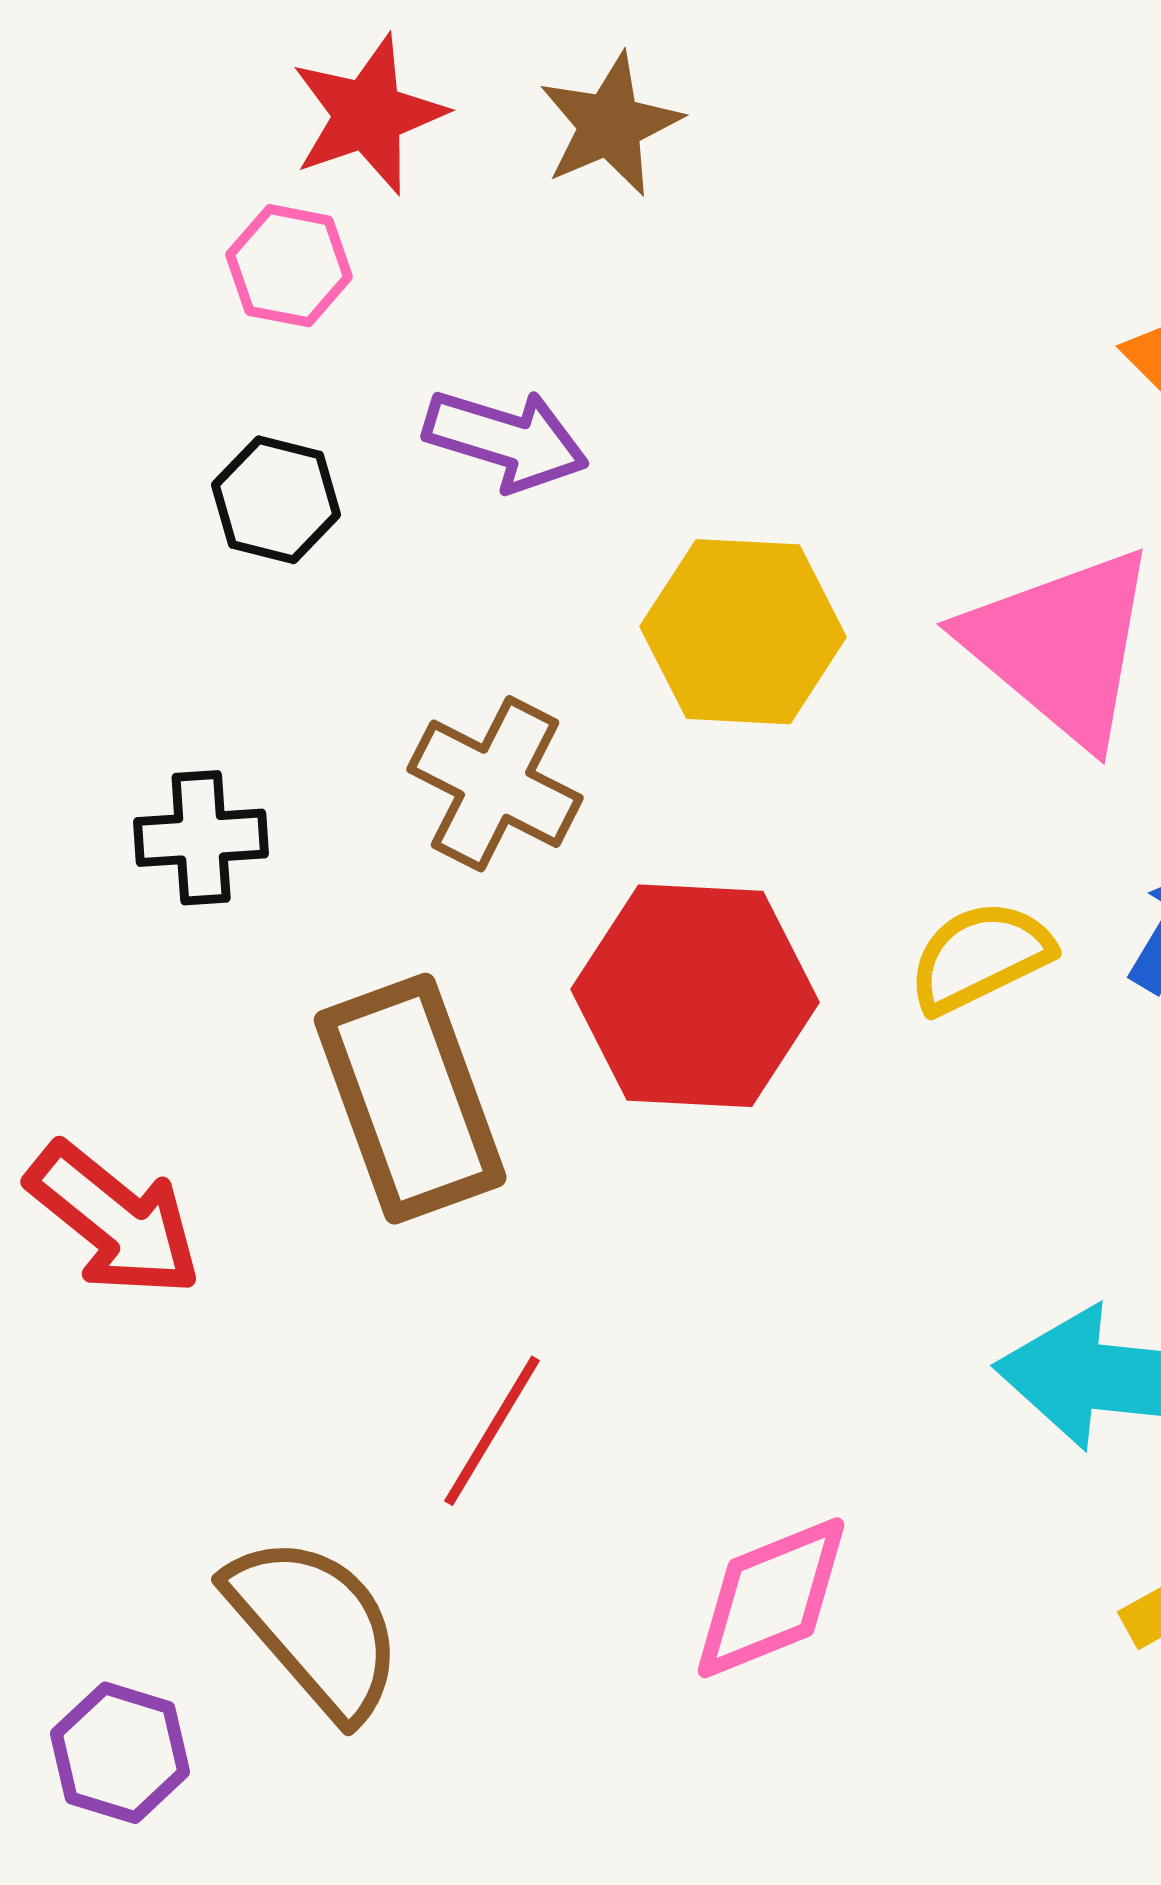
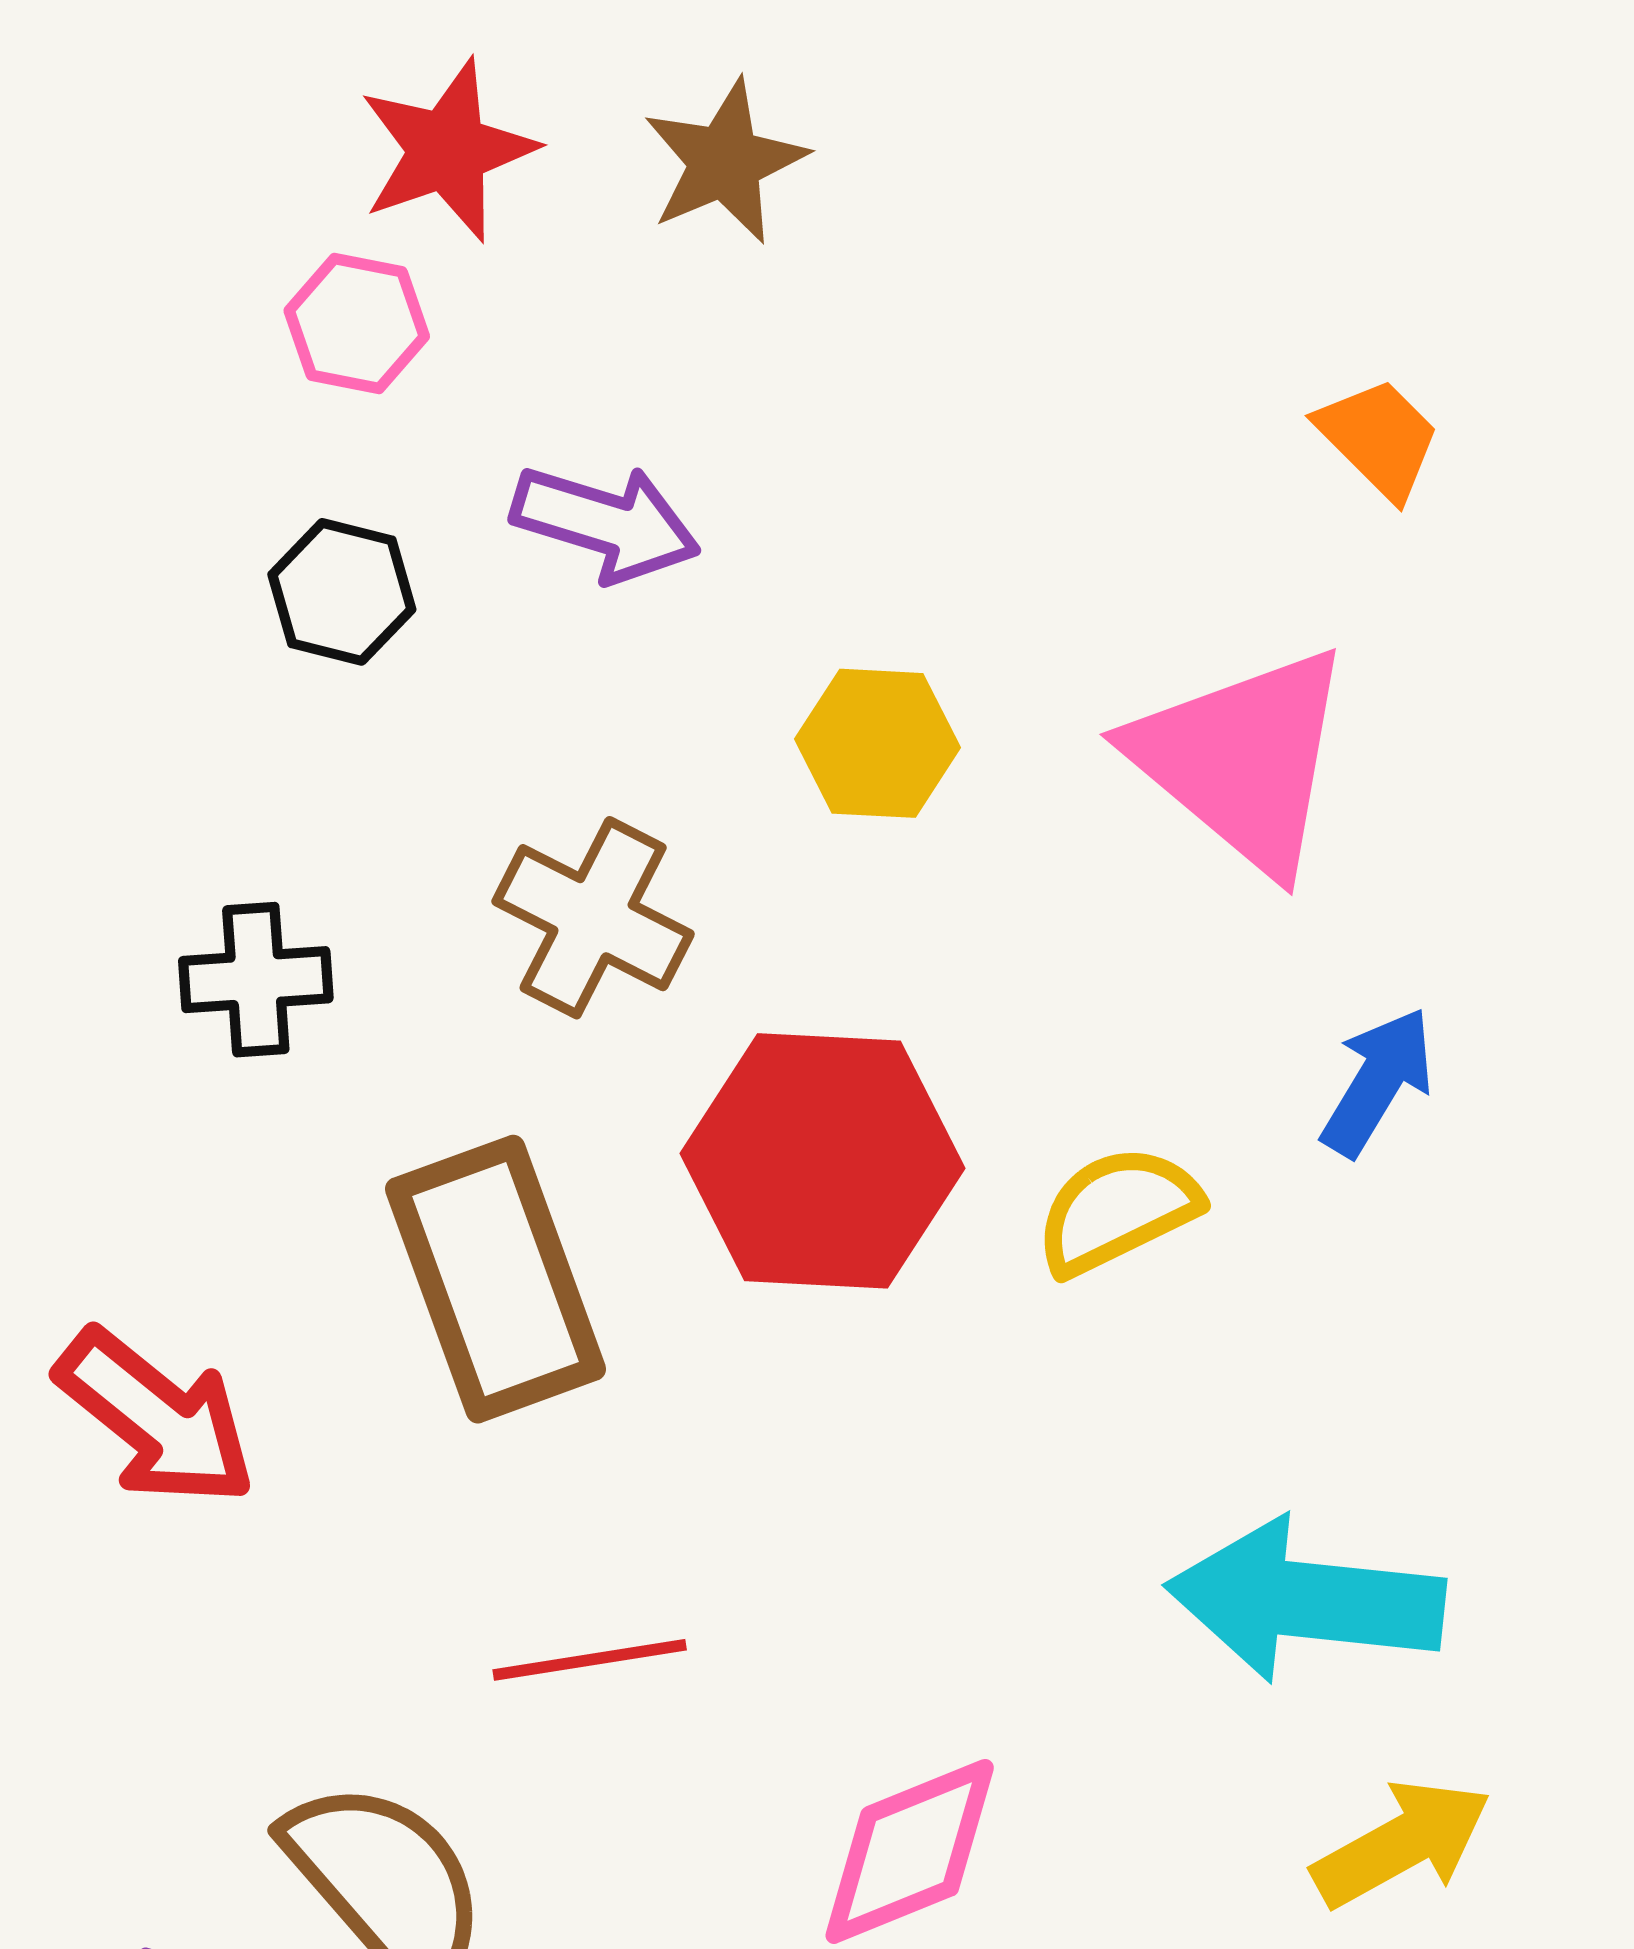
yellow hexagon: (743, 632) -> (878, 743), size x0.7
yellow semicircle: (980, 957) -> (1117, 1210), moved
red line: (492, 1431) -> (590, 1660), turned 50

